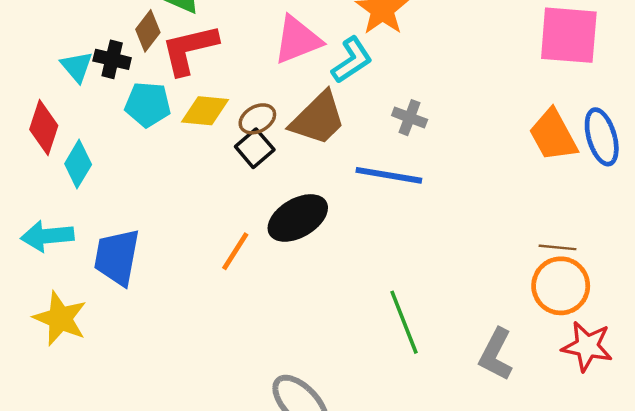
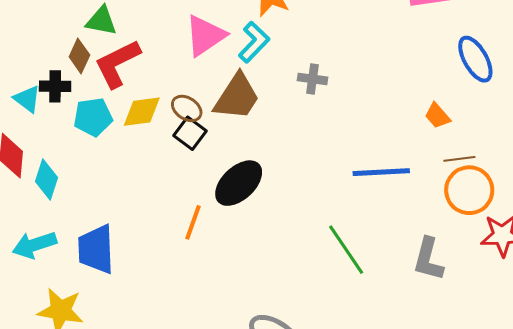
brown ellipse: (257, 119) -> (187, 108), turned 76
orange trapezoid: (553, 135) -> (437, 116), moved, size x0.6
blue line: (389, 175) -> (381, 172), moved

